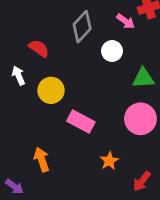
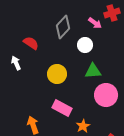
green triangle: (143, 78) -> (93, 71), moved
yellow circle: (51, 90) -> (57, 74), moved
pink rectangle: (81, 122) -> (62, 108), moved

